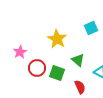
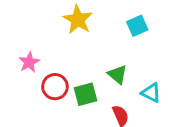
yellow star: (57, 39) -> (78, 20), moved
green square: (57, 73) -> (85, 94), turned -35

